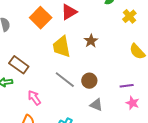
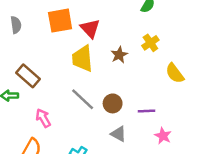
red triangle: (69, 12) -> (90, 28), moved, turned -48
yellow cross: (129, 16) -> (150, 43), moved
orange square: (41, 18) -> (60, 21), turned 30
purple line: (127, 86) -> (146, 111), moved

